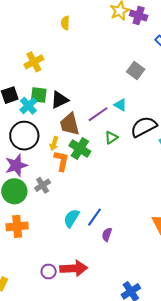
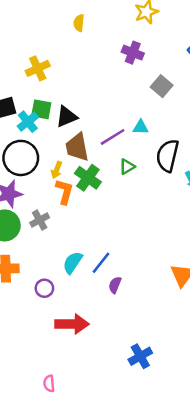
purple cross: (139, 15) -> (133, 53), moved
cyan triangle: (120, 105) -> (141, 127), turned -32
black semicircle: (144, 127) -> (168, 156), turned -52
purple circle: (49, 272) -> (44, 288), moved

